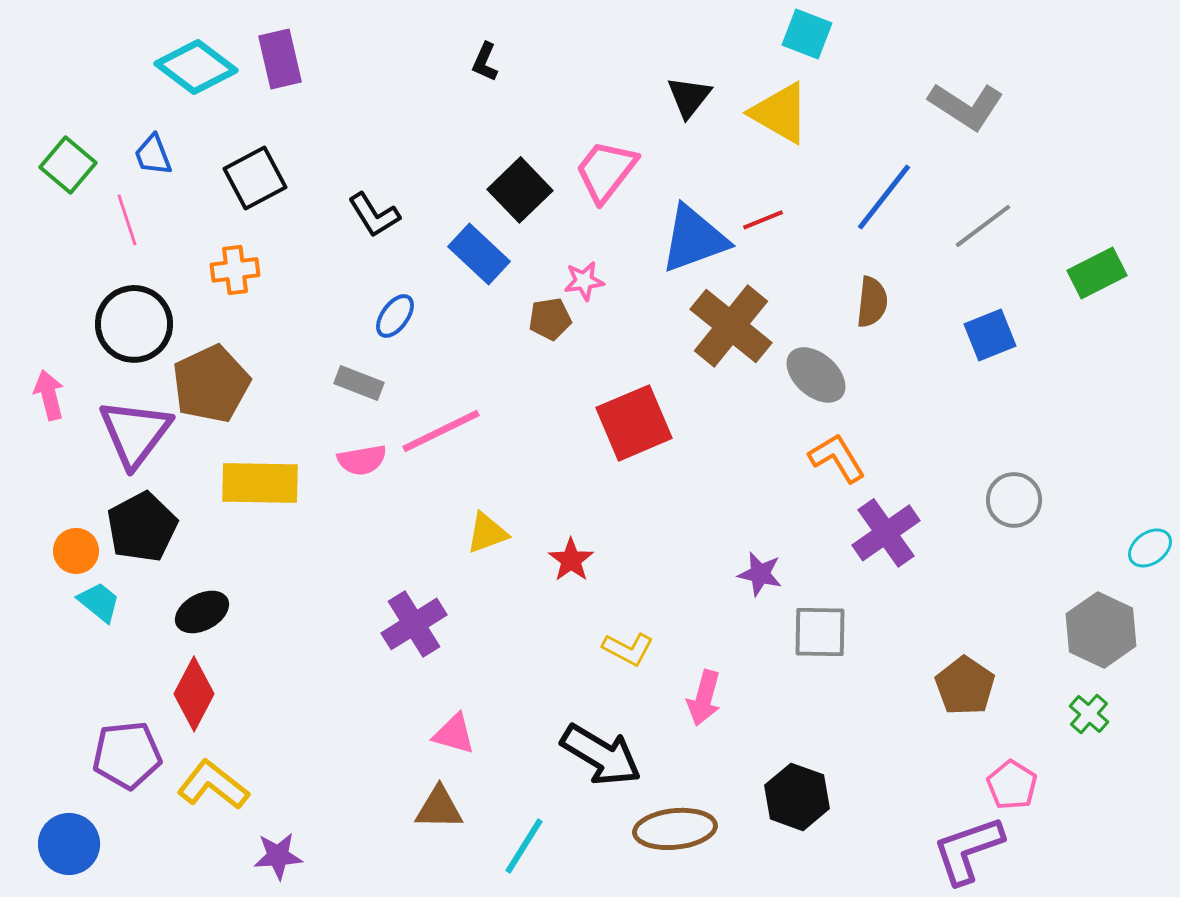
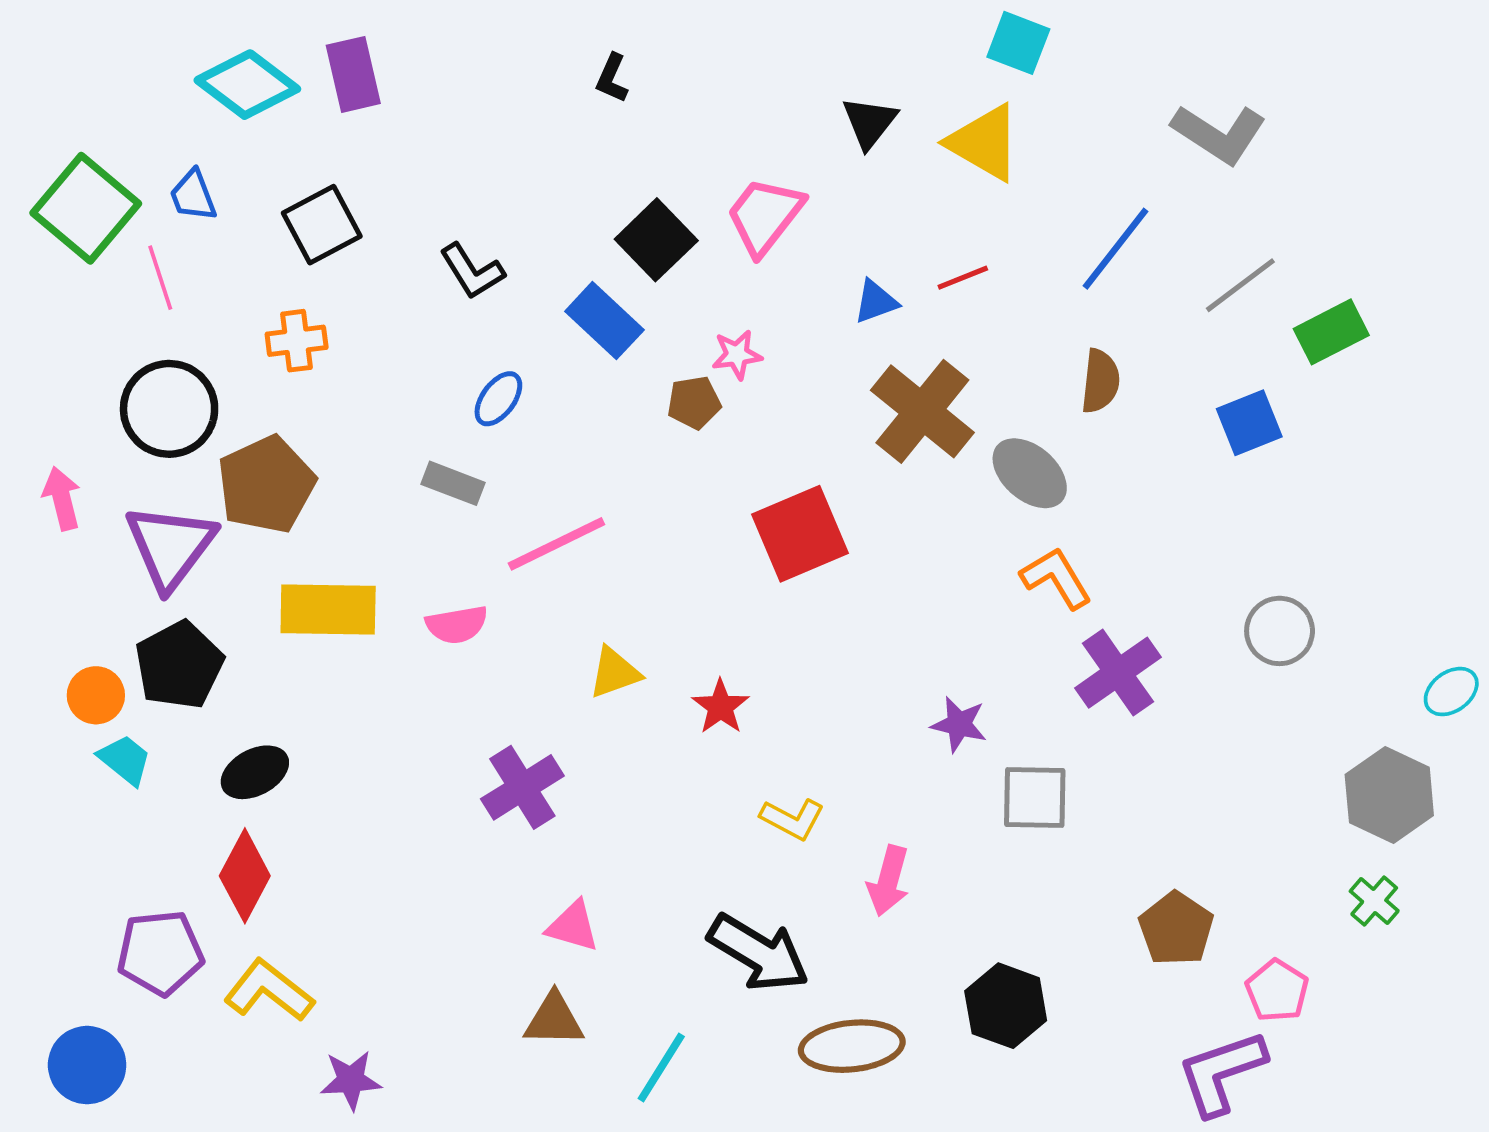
green square: (68, 165) -> (86, 208), size x1.5
blue triangle: (694, 239) -> (876, 302), size x0.5
green rectangle: (1097, 273) -> (1331, 332), moved
pink semicircle: (362, 460) -> (457, 625), moved
brown pentagon: (965, 686) -> (1176, 929), moved

